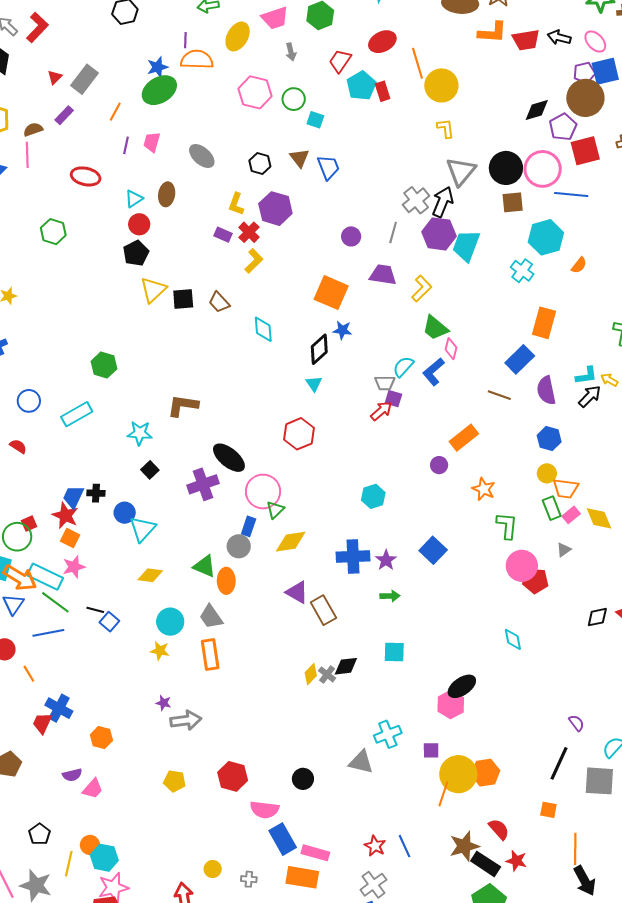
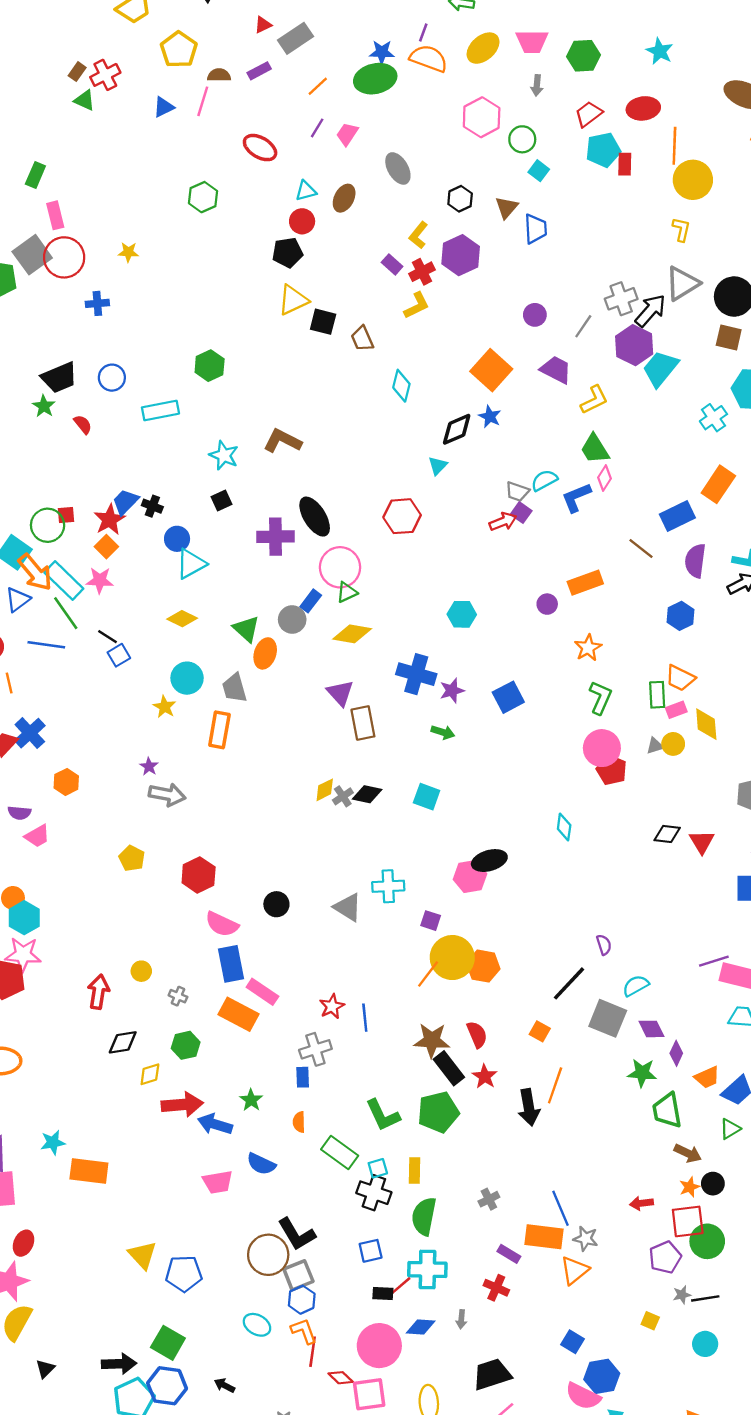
yellow circle: (547, 473) -> (673, 744), moved
black arrow: (585, 881) -> (529, 1107), moved

